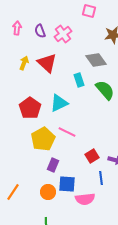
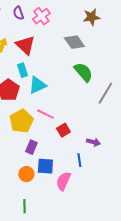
cyan rectangle: (79, 80) -> (22, 70), moved
red square: (92, 156) -> (63, 130), moved
pink semicircle: (85, 199) -> (63, 181), turned 120

